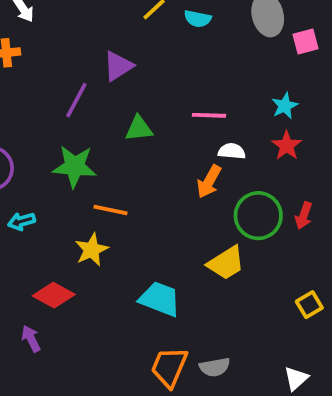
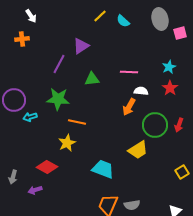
cyan semicircle: (198, 19) -> (123, 21), turned 32
cyan arrow: (22, 221) -> (30, 117), moved
purple arrow: (31, 339) -> (35, 190), turned -80

